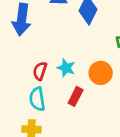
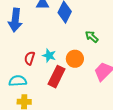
red rectangle: (76, 96) -> (57, 77), size x1.5
cyan semicircle: (37, 99) -> (18, 81), moved, turned 96

